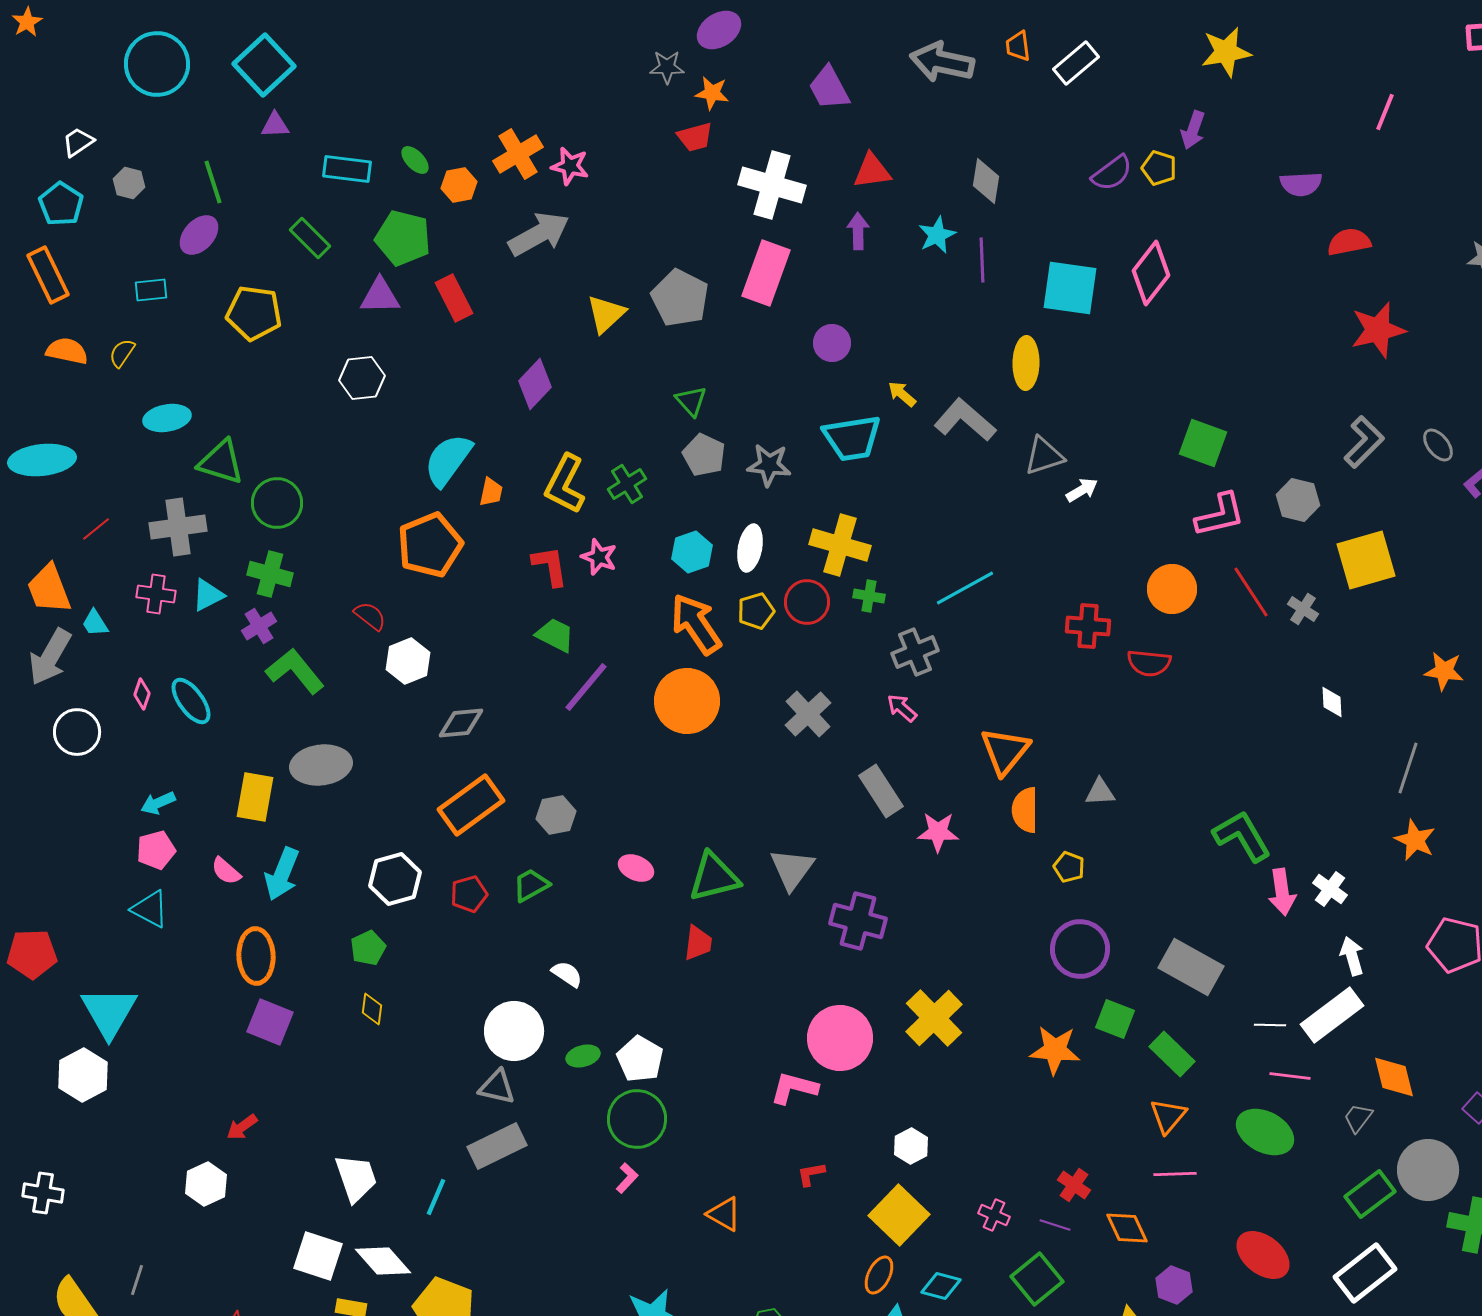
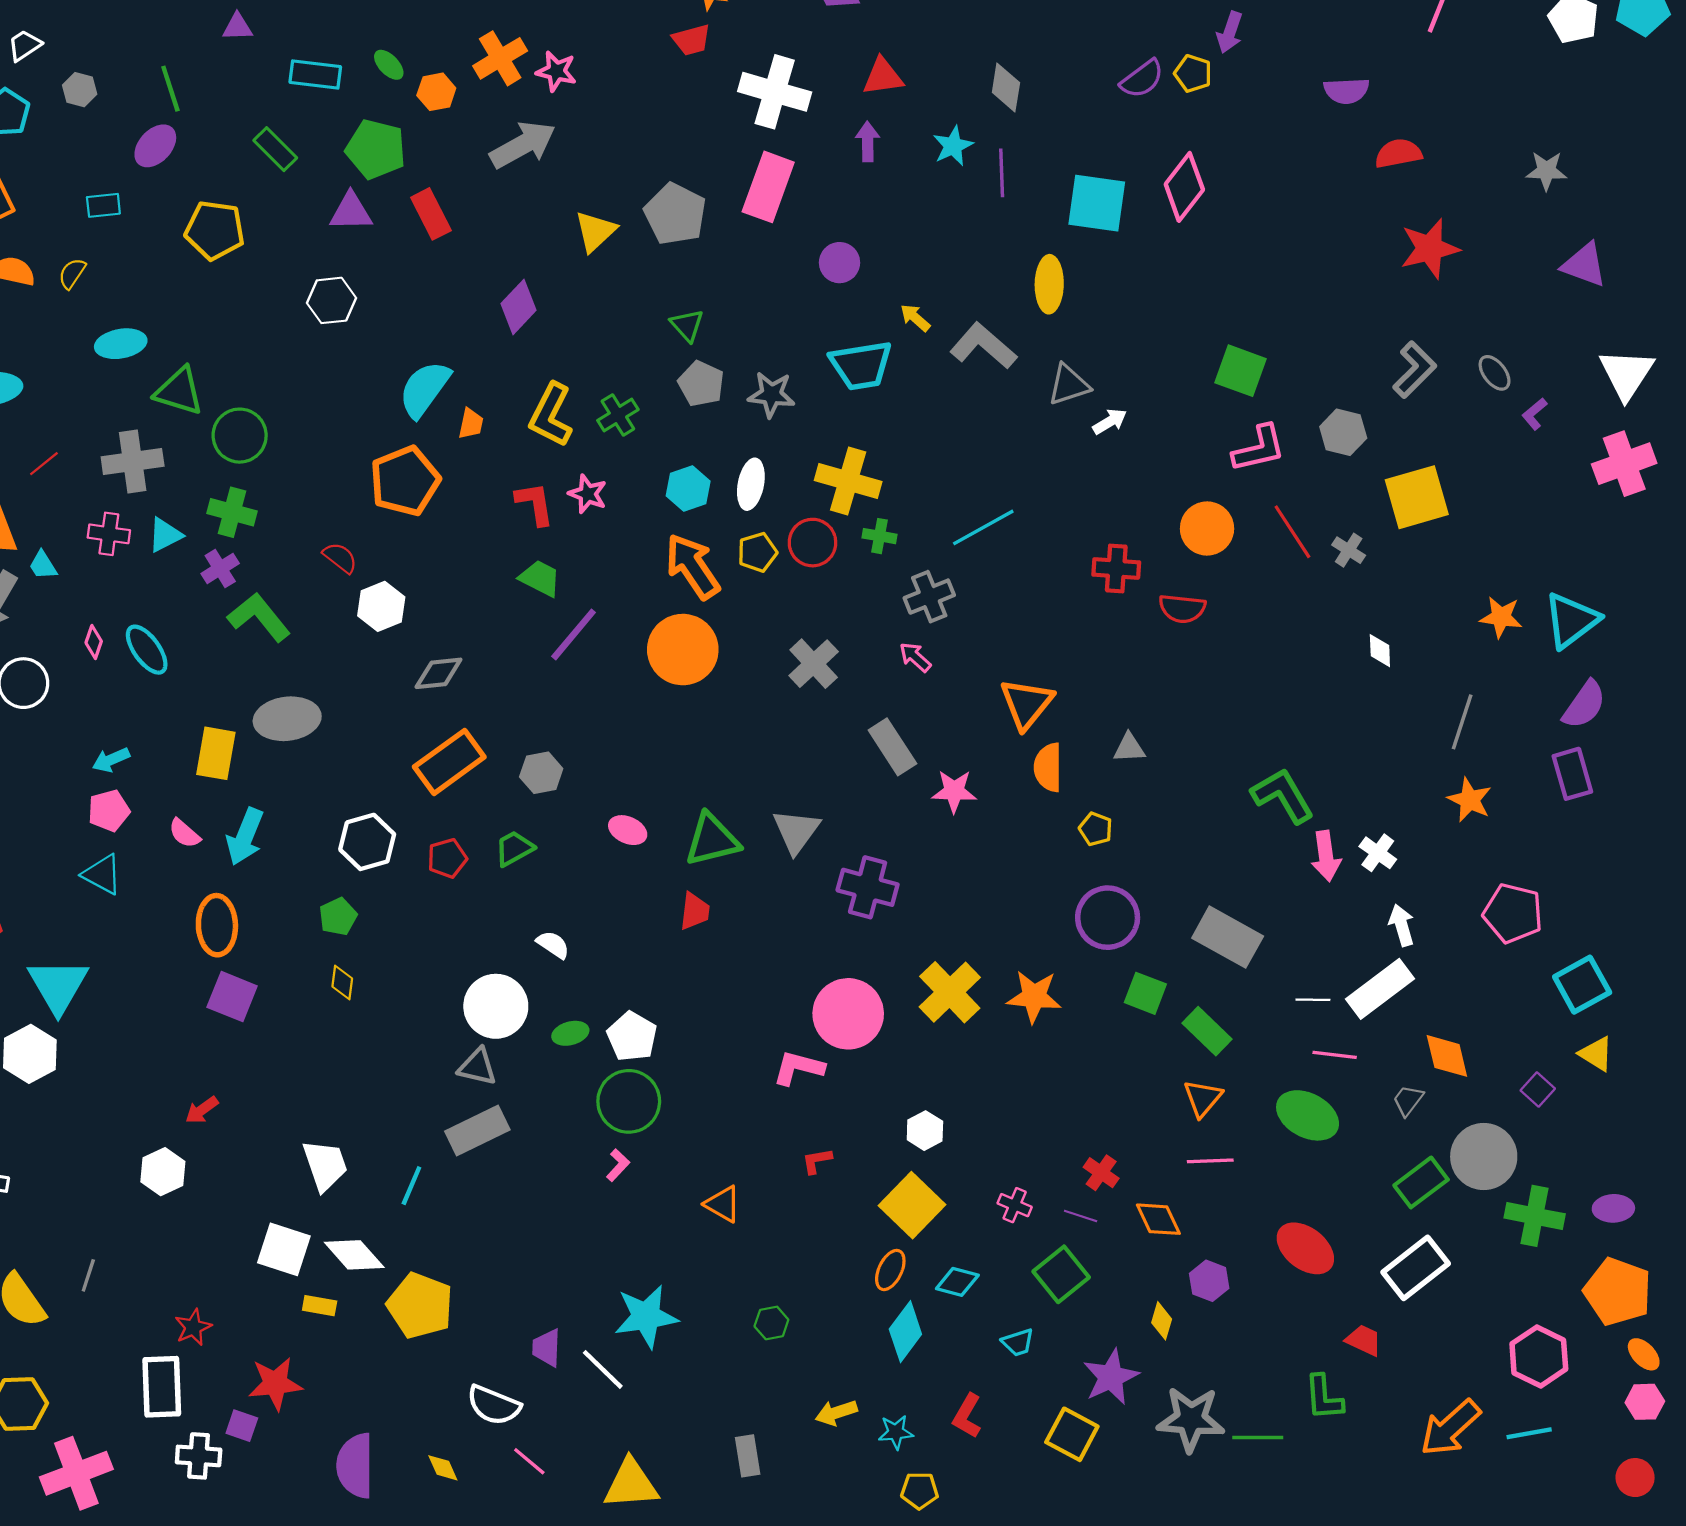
orange star: (1055, 1050) -> (1034, 997), moved

